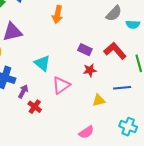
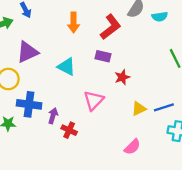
purple rectangle: (85, 50) -> (103, 56), moved
red L-shape: (115, 51) -> (111, 27), moved, turned 105
cyan triangle: (42, 63) -> (66, 67), moved
blue line: (122, 88) -> (164, 107), moved

